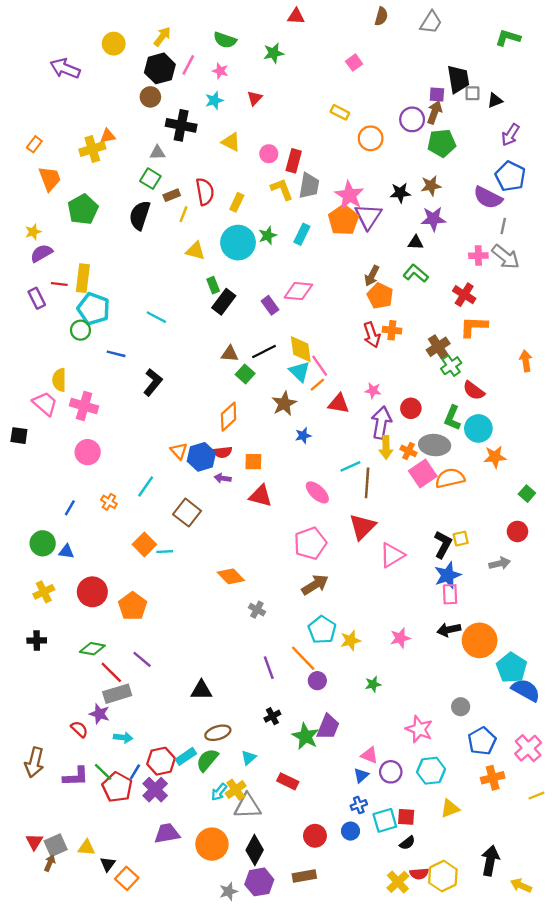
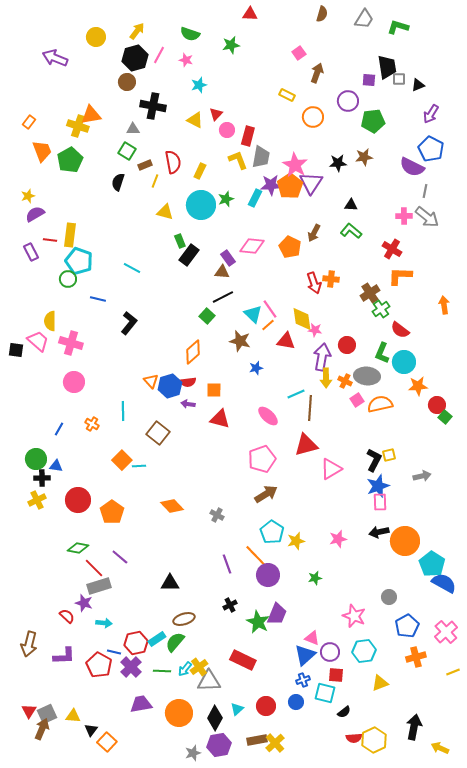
green L-shape: (508, 38) -> (398, 27), moved
red triangle: (255, 98) -> (216, 114), moved
cyan star: (214, 100) -> (199, 85), moved
brown arrow: (435, 112) -> (317, 73), moved
orange triangle: (108, 136) -> (91, 115), size x1.5
yellow cross: (92, 149) -> (78, 126), turned 35
green pentagon: (83, 209) -> (70, 160), moved
black semicircle: (140, 215) -> (118, 182), size x0.7
purple star: (433, 219) -> (271, 185), moved
orange pentagon: (380, 296) -> (290, 247), moved
yellow diamond: (301, 349) -> (302, 319), moved
brown triangle: (230, 354) -> (222, 272), moved
brown star: (284, 404) -> (240, 341), turned -30
black square: (19, 436) -> (16, 350), moved
pink square: (423, 473) -> (357, 400), size x0.6
cyan line: (146, 486) -> (123, 411), turned -36
red triangle: (362, 527) -> (306, 445), turned 30
red circle: (517, 531) -> (437, 405), moved
orange diamond: (231, 576) -> (172, 506), moved
black cross: (37, 640) -> (42, 478), moved
purple circle: (317, 681) -> (268, 575), size x1.5
cyan triangle: (249, 758) -> (237, 709), moved
green line: (103, 772) -> (162, 671), moved, turned -42
blue line: (135, 772) -> (114, 652), turned 72
blue triangle: (361, 775) -> (305, 655), size x1.6
red rectangle: (288, 781) -> (243, 660), size x1.4
red square: (406, 817) -> (336, 675), moved
cyan square: (385, 820) -> (325, 693), turned 30
brown arrow: (50, 863) -> (42, 729), size x1.5
yellow cross: (398, 882) -> (275, 743), moved

